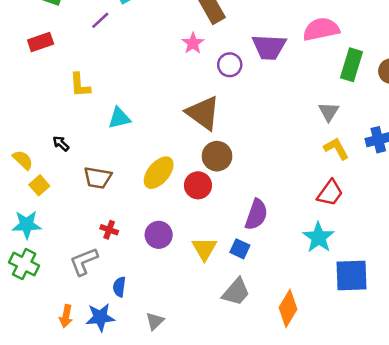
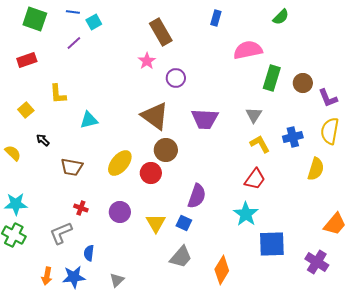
purple trapezoid: (269, 47) -> (205, 119), moved
yellow square: (39, 185) -> (26, 110), moved

